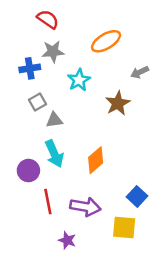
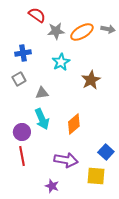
gray star: (53, 52) -> (56, 31), moved
gray arrow: (140, 72) -> (108, 29), moved, turned -144
gray square: (37, 102) -> (19, 79), moved
red line: (48, 202) -> (22, 156), moved

